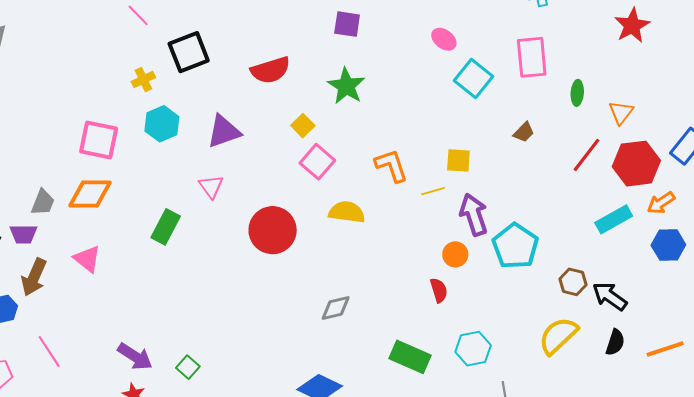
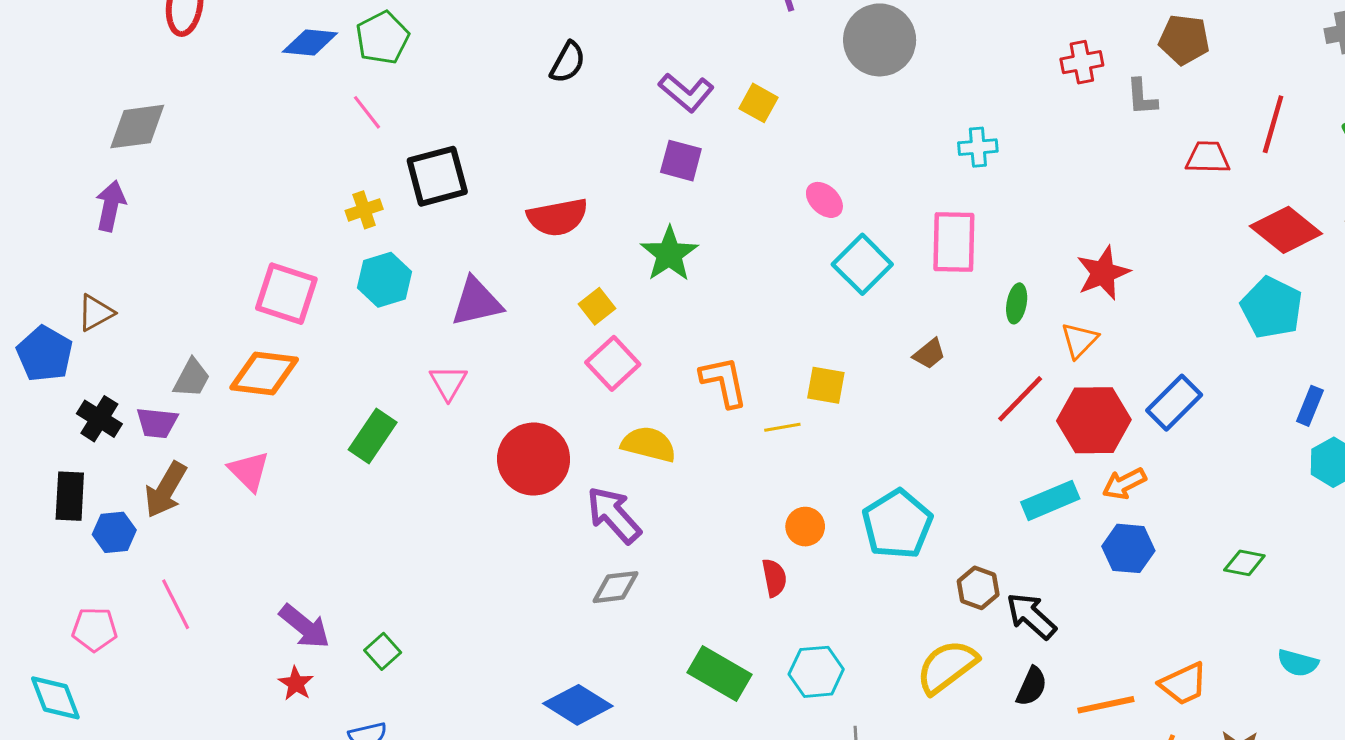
red star: (632, 26) -> (1103, 273), moved
purple arrow: (474, 215) -> (614, 515), moved, turned -30

